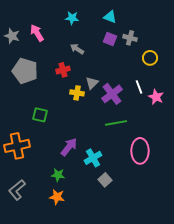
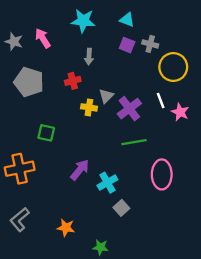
cyan star: (72, 18) -> (83, 21), size x1.5
gray arrow: (77, 49) -> (89, 57), turned -120
yellow circle: (150, 58) -> (173, 67), size x1.6
green star: (58, 175) -> (100, 247), moved

